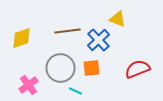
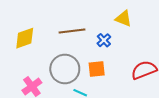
blue cross: (98, 40) -> (104, 40), size x0.6

